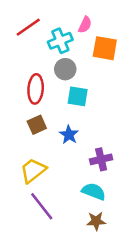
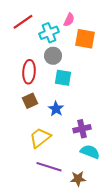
yellow trapezoid: (33, 170) -> (40, 138), moved
cyan semicircle: (94, 191) -> (90, 152), moved
purple line: (42, 206) -> (49, 167), moved, turned -35

